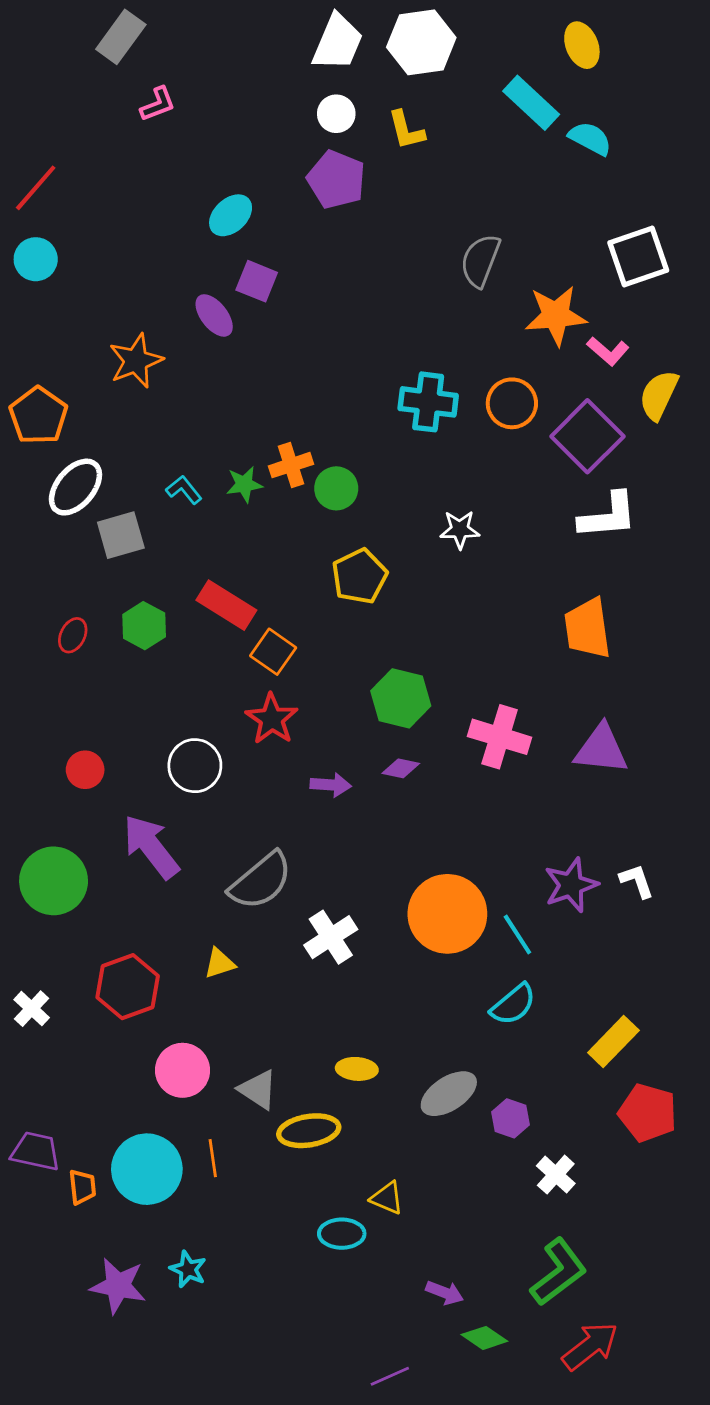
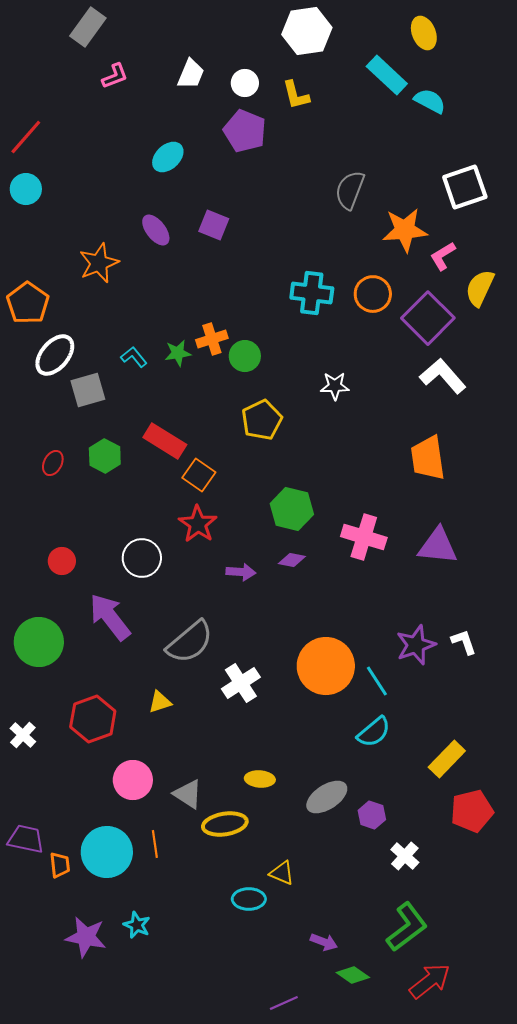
white trapezoid: (338, 42) -> (191, 74), moved, size x0.7
purple square: (257, 281) -> (214, 225), moved
pink L-shape: (608, 351) -> (443, 256), turned 108
white L-shape: (608, 516) -> (443, 376), turned -126
red pentagon: (648, 1113) -> (472, 811), turned -30

